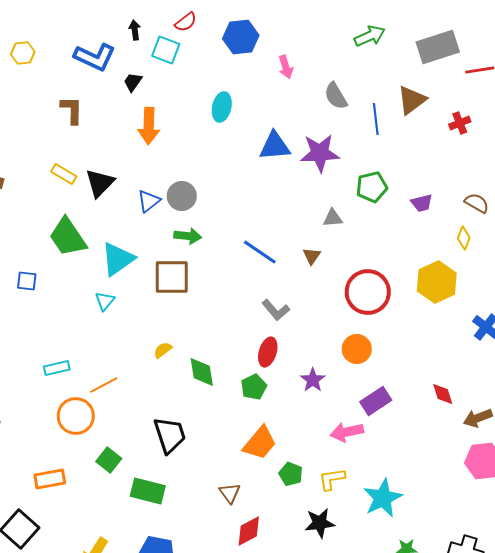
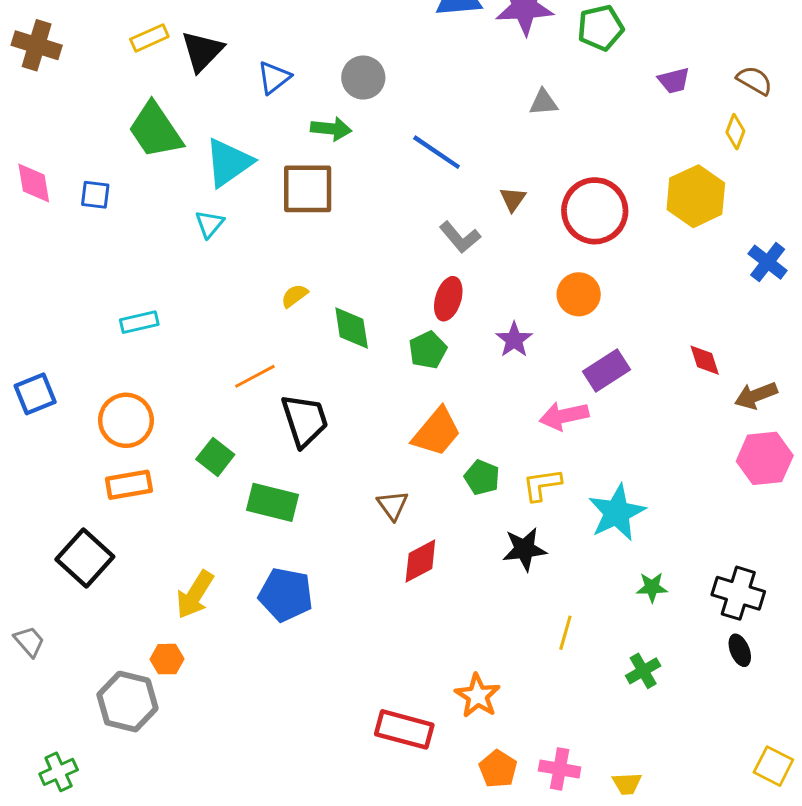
yellow rectangle: (64, 174) -> (149, 38), turned -55
green pentagon: (372, 187) -> (601, 28), moved
gray circle: (182, 196) -> (363, 78), moved
brown triangle: (312, 256) -> (513, 199), moved
orange line: (104, 385) -> (255, 376), moved
orange circle: (76, 416) -> (126, 420), moved

